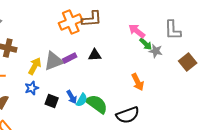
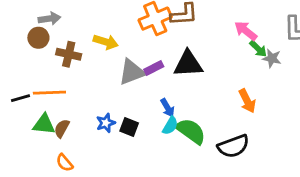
black triangle: (95, 55) -> (188, 64), size x1.6
yellow arrow: (35, 66) -> (106, 42), moved, turned 78
blue star: (32, 88) -> (106, 123), moved
blue arrow: (72, 97) -> (168, 108), moved

